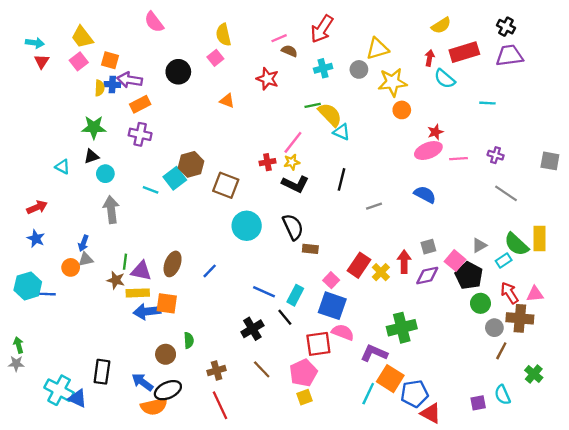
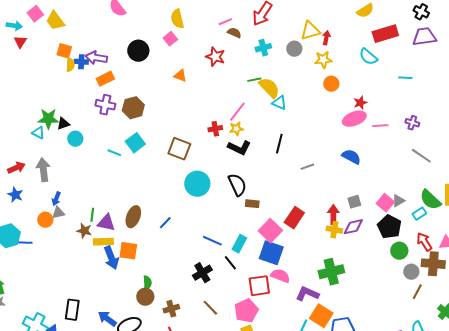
red arrow: (430, 58) -> (326, 38), moved
orange square: (110, 60) -> (64, 51), moved
pink square: (79, 61) -> (35, 14), moved
yellow star: (392, 82) -> (323, 60), size x0.7
green star: (94, 127) -> (48, 119), moved
brown hexagon: (191, 164) -> (133, 108), moved
gray arrow: (111, 210) -> (43, 170), moved
pink square: (455, 261) -> (385, 203), moved
yellow cross: (381, 272) -> (334, 230), moved, turned -35
pink square: (331, 280) -> (270, 231), size x1.6
blue arrow: (147, 311) -> (111, 258), turned -105
brown circle: (166, 354) -> (145, 297), moved

